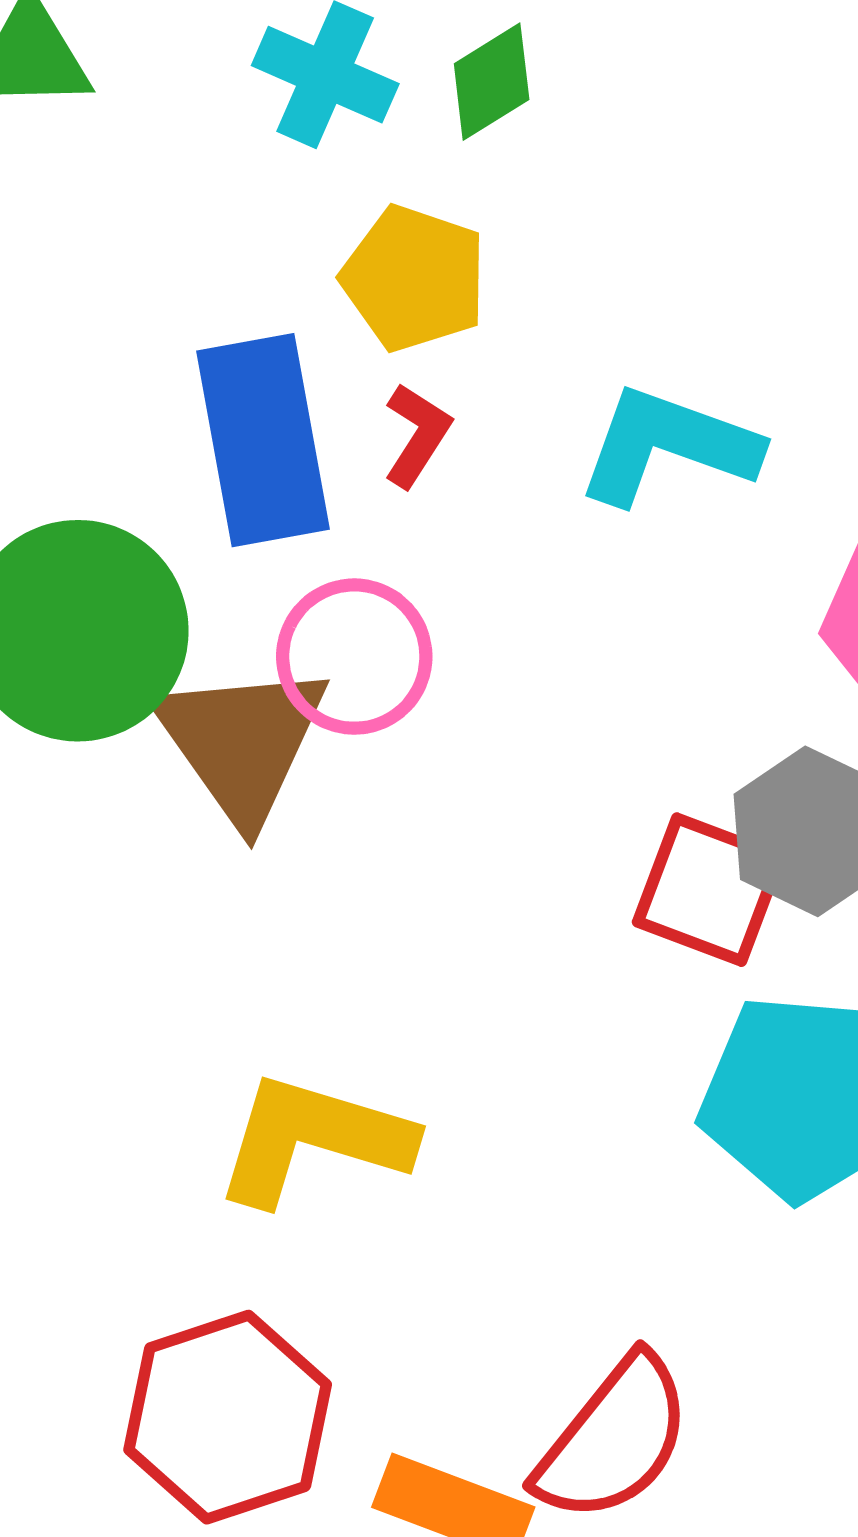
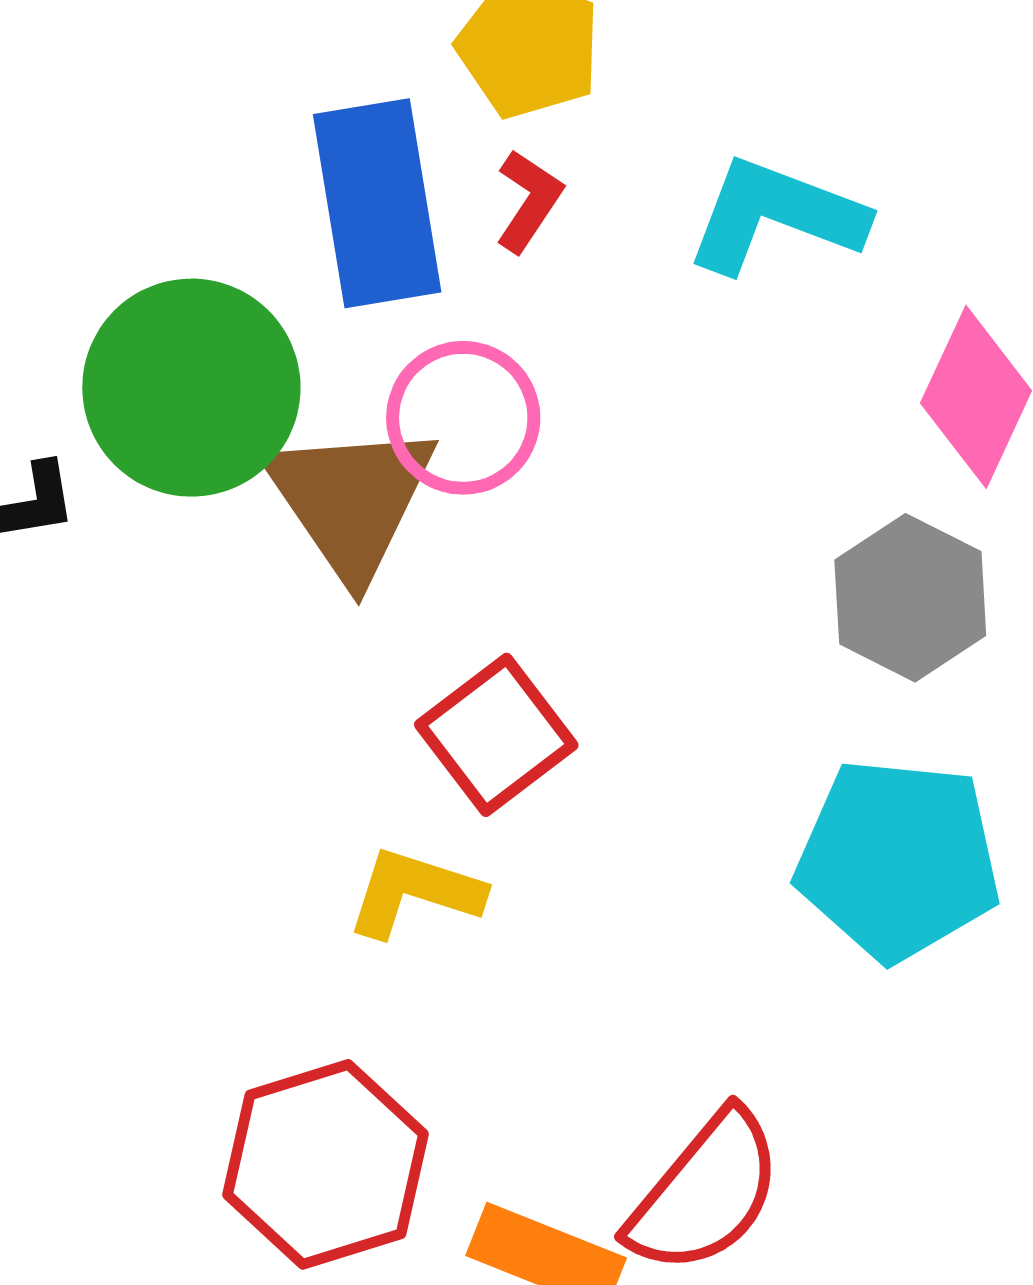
red square: (709, 890) -> (496, 735), moved, turned 31
yellow L-shape: (313, 1139) -> (415, 892), size x0.7

